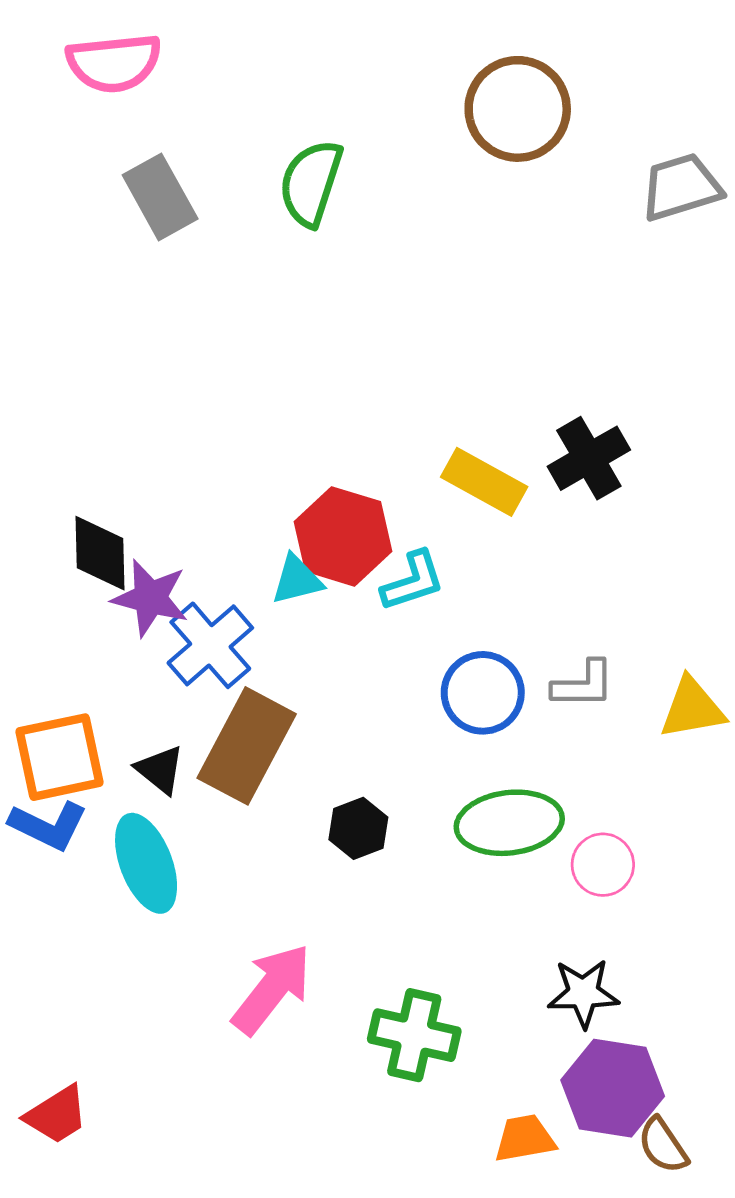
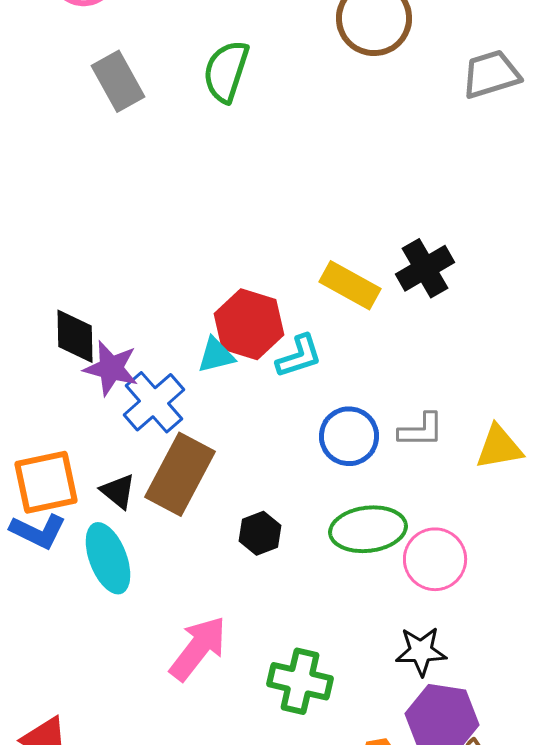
pink circle: (603, 865) -> (435, 559), size x1.4

